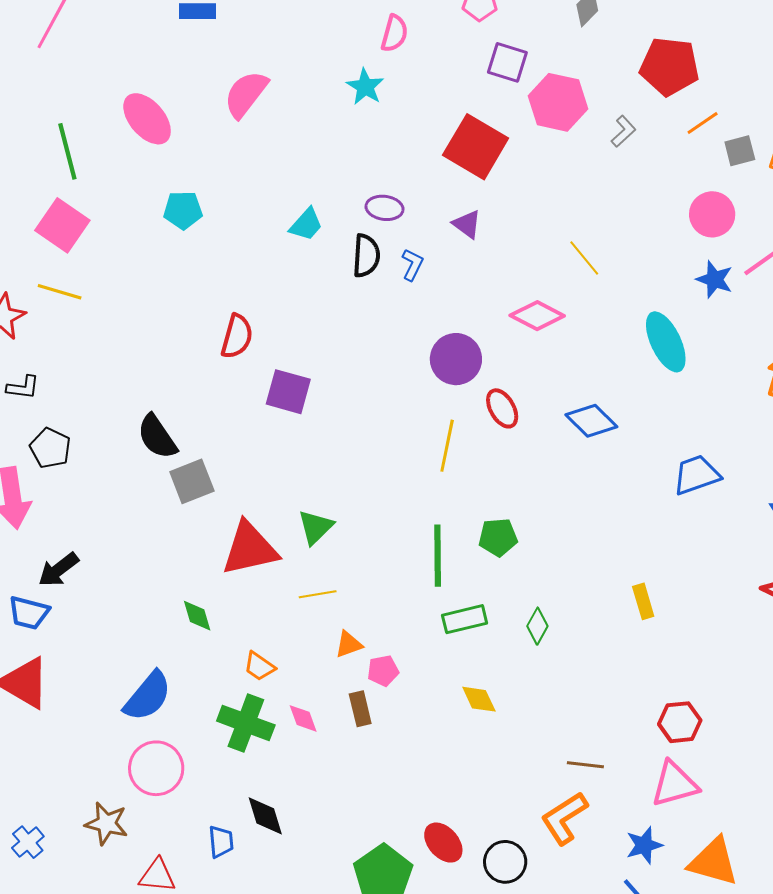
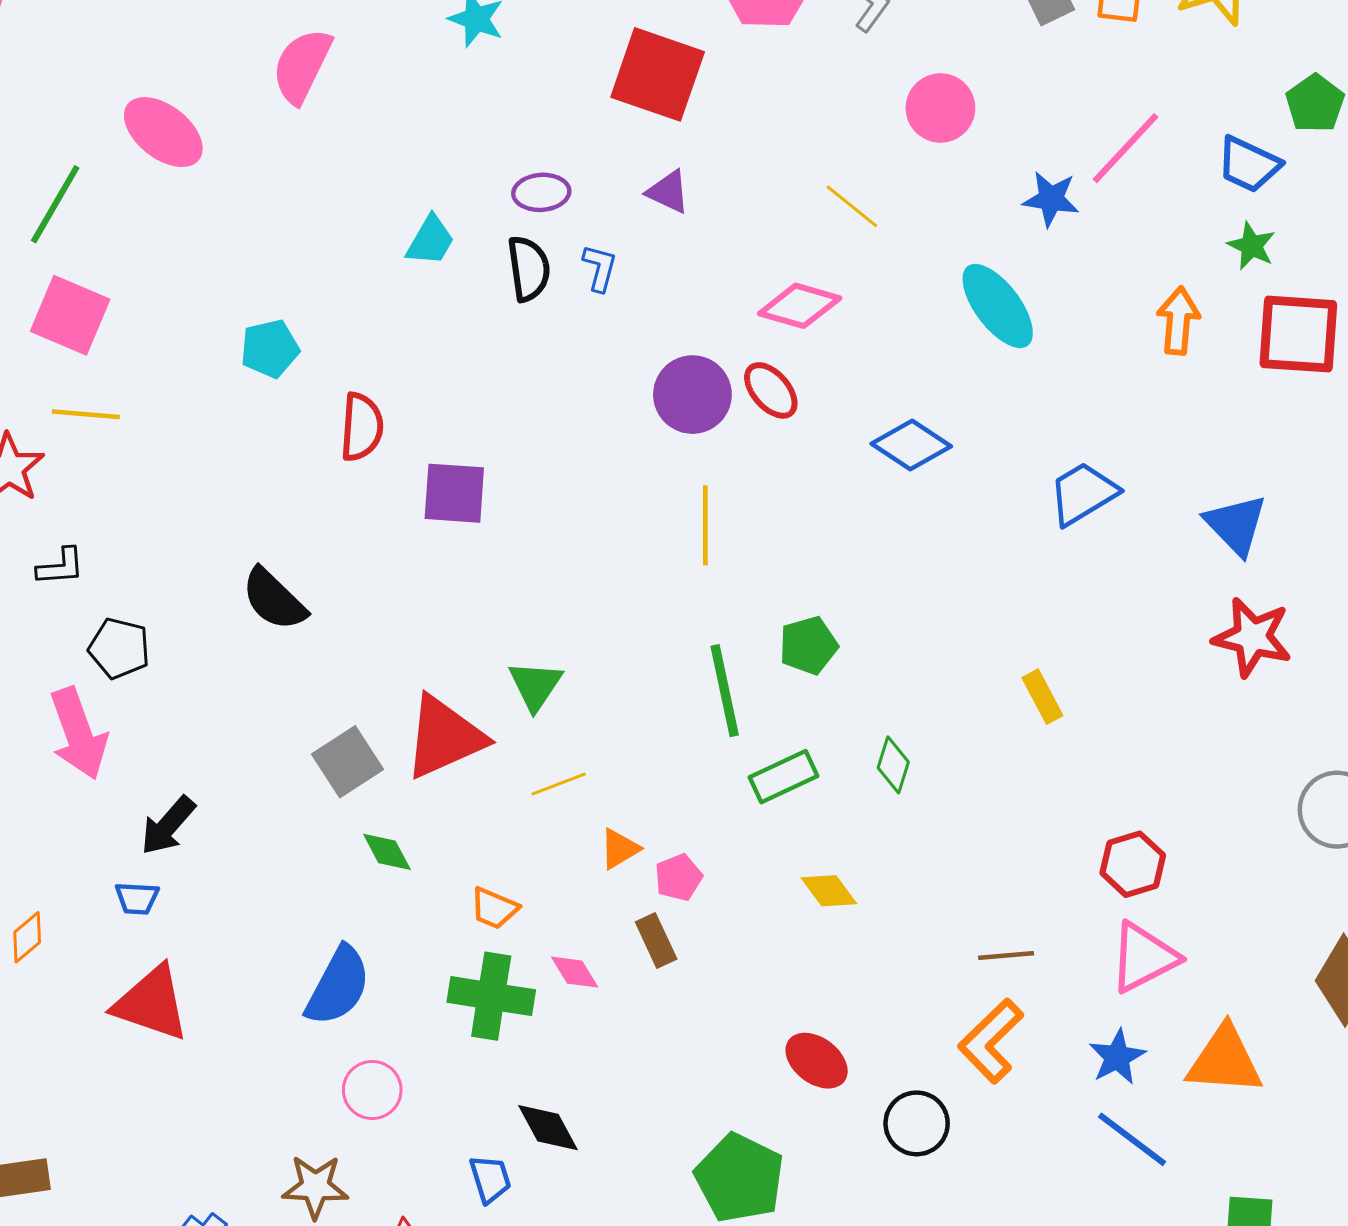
green line: (67, 151) -> (55, 204), turned 56
cyan pentagon: (183, 210) -> (270, 349), moved
pink circle: (712, 214) -> (940, 108), moved
red ellipse: (502, 408) -> (771, 390), moved
gray square: (192, 481) -> (347, 762), moved
blue trapezoid: (29, 613) -> (137, 898), size x0.7
pink circle: (156, 768) -> (372, 1090), size x0.7
red ellipse: (443, 843) -> (817, 1061), moved

